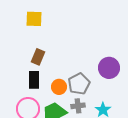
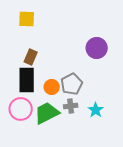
purple circle: (109, 68) -> (97, 48), moved
black rectangle: (34, 80) -> (27, 80), size x1.4

